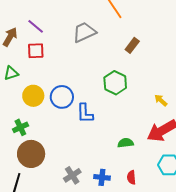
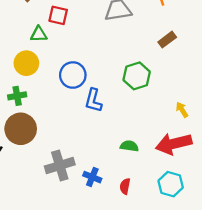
green triangle: (11, 73) -> (39, 34), moved
yellow circle: (33, 96) -> (26, 63), moved
gray cross: (72, 175) -> (60, 165), size x1.4

